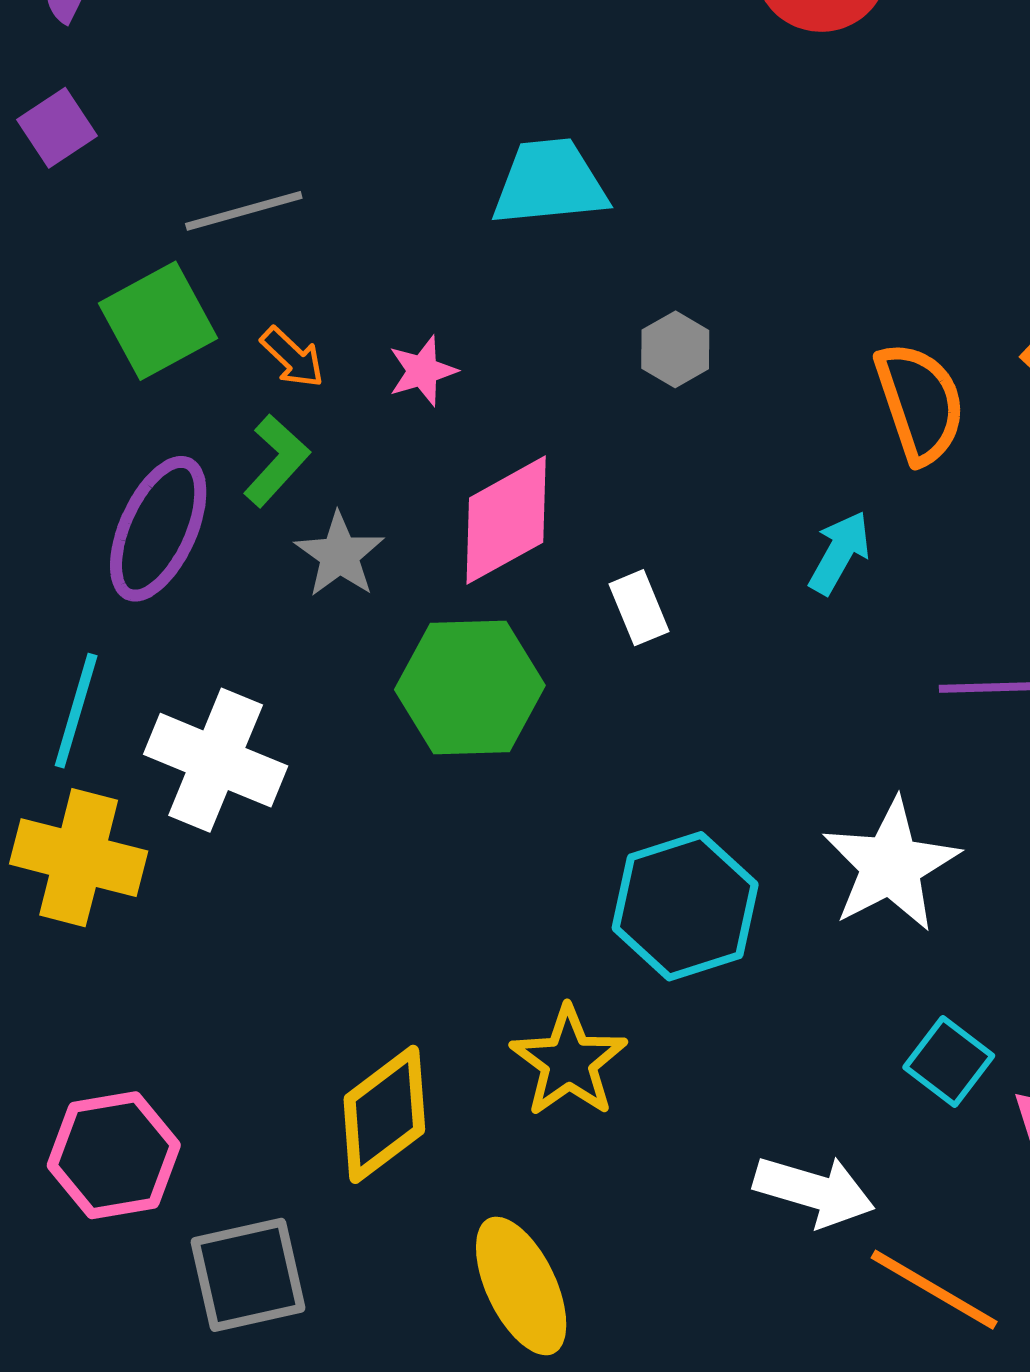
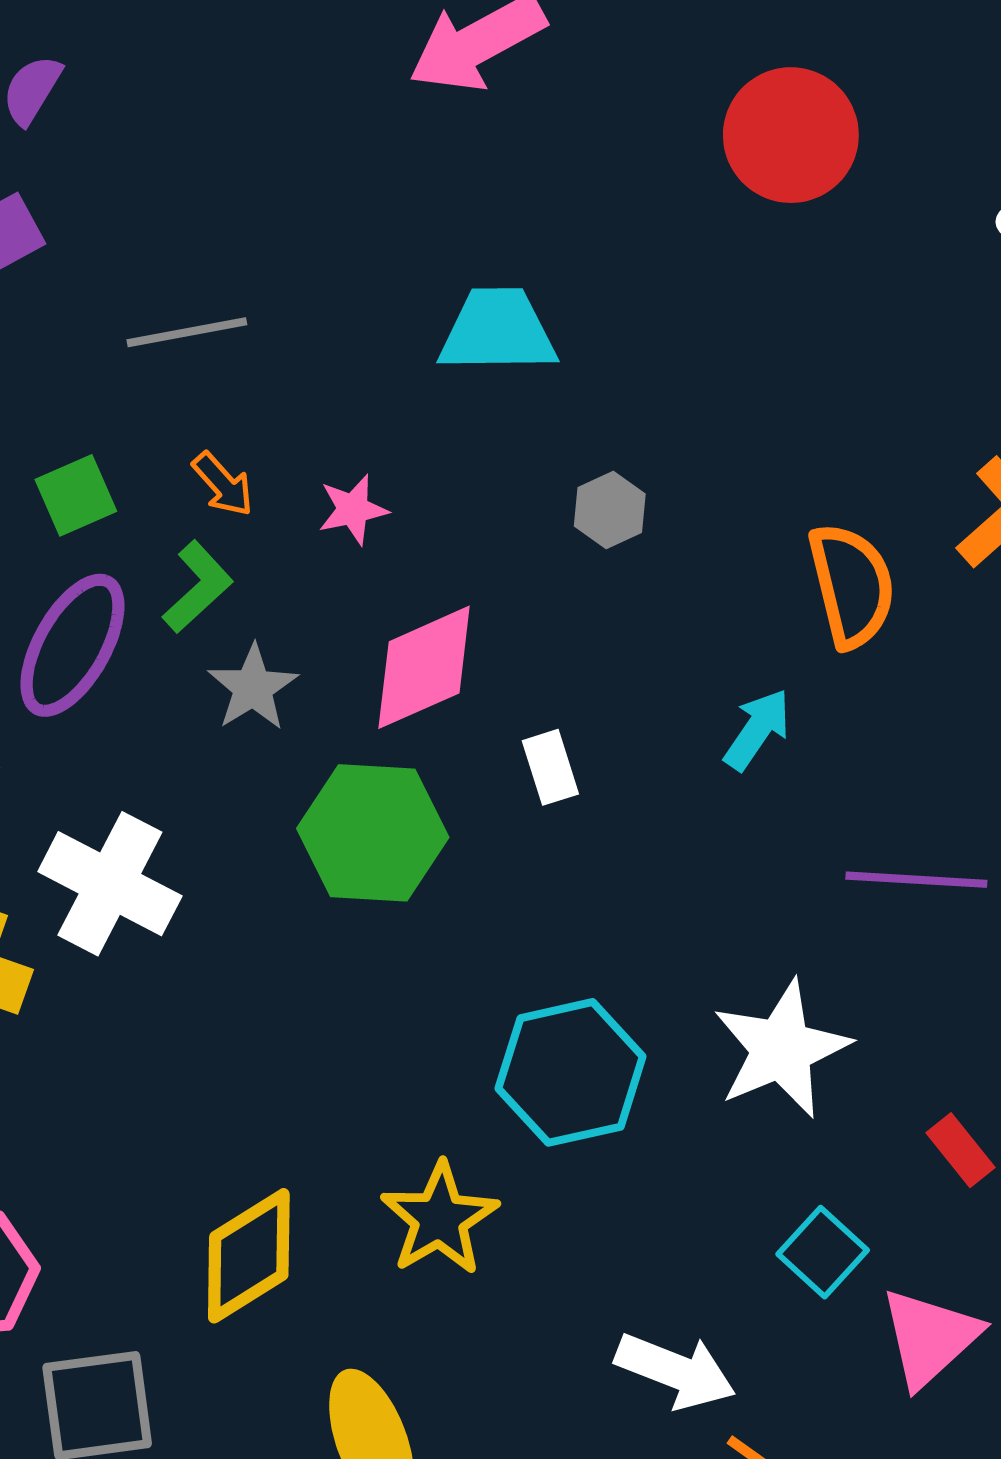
green square: (158, 321) -> (76, 495), moved, size x0.7

